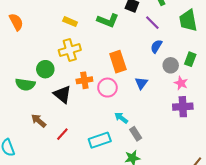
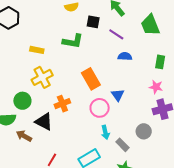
blue semicircle: (156, 46) -> (125, 56), turned 72
gray circle: (171, 65) -> (144, 131), moved
pink circle: (107, 88) -> (100, 108), moved
cyan arrow: (121, 118) -> (105, 132), turned -128
brown arrow: (39, 121) -> (24, 136), moved

